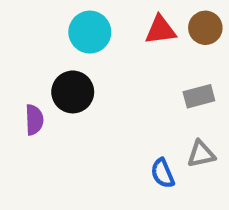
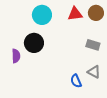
gray rectangle: (199, 96) -> (93, 45), turned 32
gray triangle: (201, 154) -> (94, 72), turned 40

